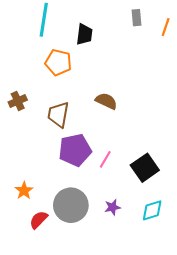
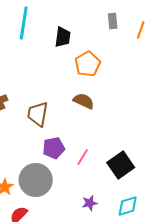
orange pentagon: (58, 62) -> (88, 64), moved, turned 30
purple pentagon: (75, 150) -> (54, 148), size x0.7
gray circle: (71, 205) -> (36, 180), moved

